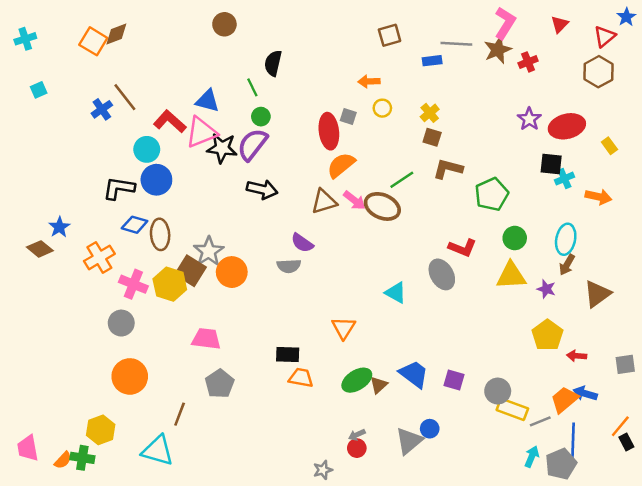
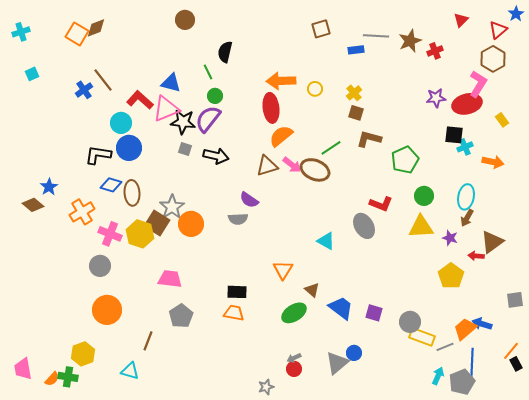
pink L-shape: (505, 23) -> (478, 84), moved
orange arrow: (369, 81) -> (281, 81), moved, size x1.6
gray square: (348, 117) -> (185, 149), moved
purple star: (529, 119) -> (436, 98), turned 30
red arrow: (577, 356) -> (476, 256), moved
orange trapezoid: (301, 378) -> (234, 313), moved
brown triangle: (379, 385) -> (312, 290), moved, turned -35
cyan triangle: (158, 451) -> (130, 371), size x0.7

